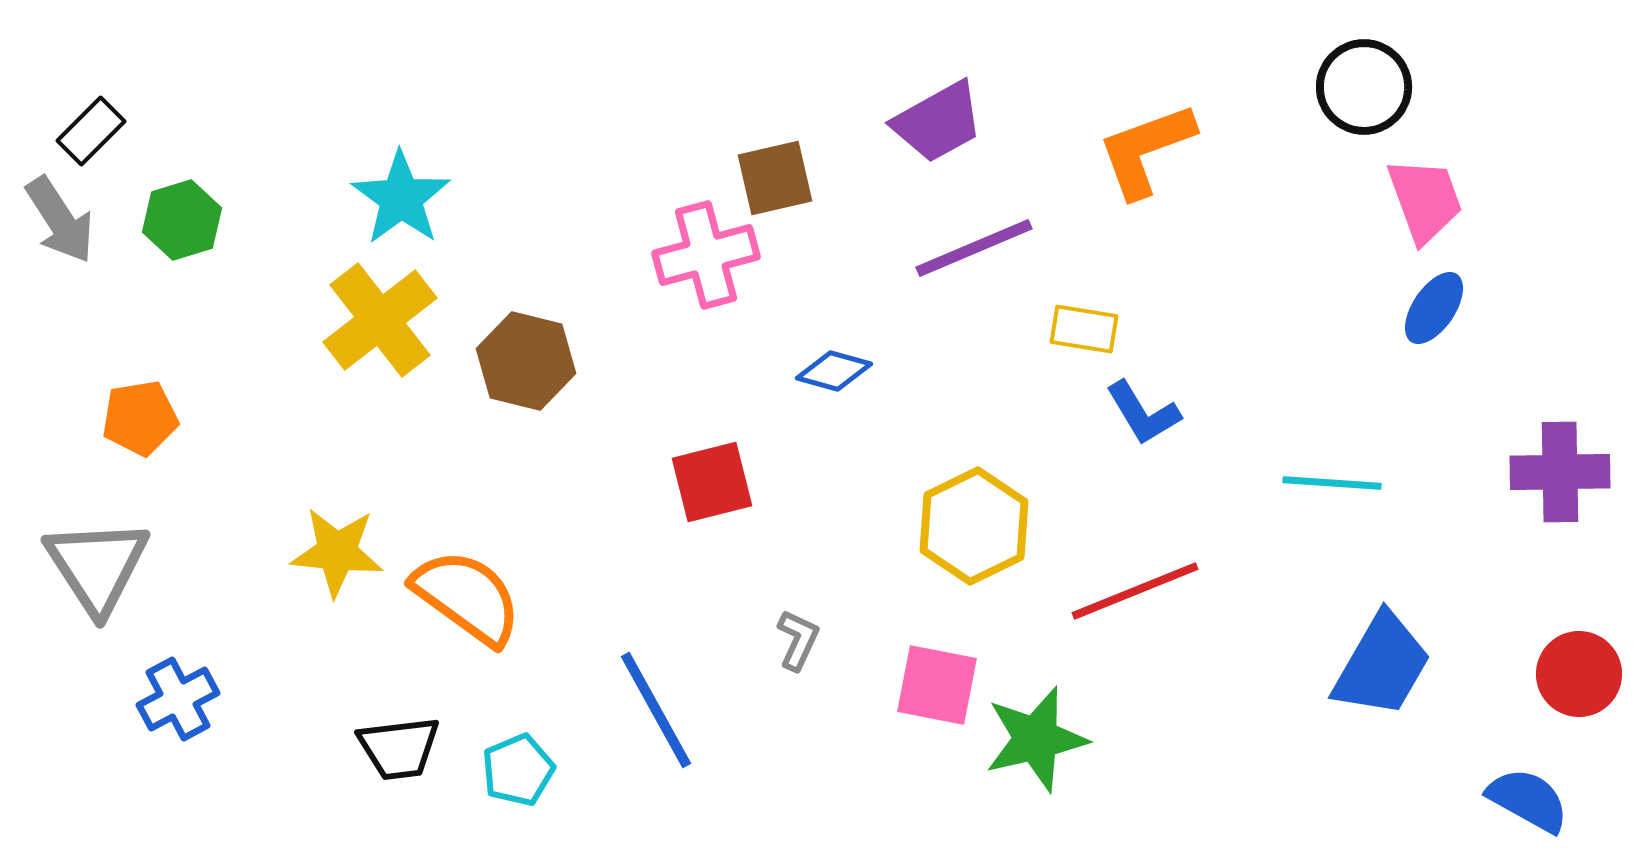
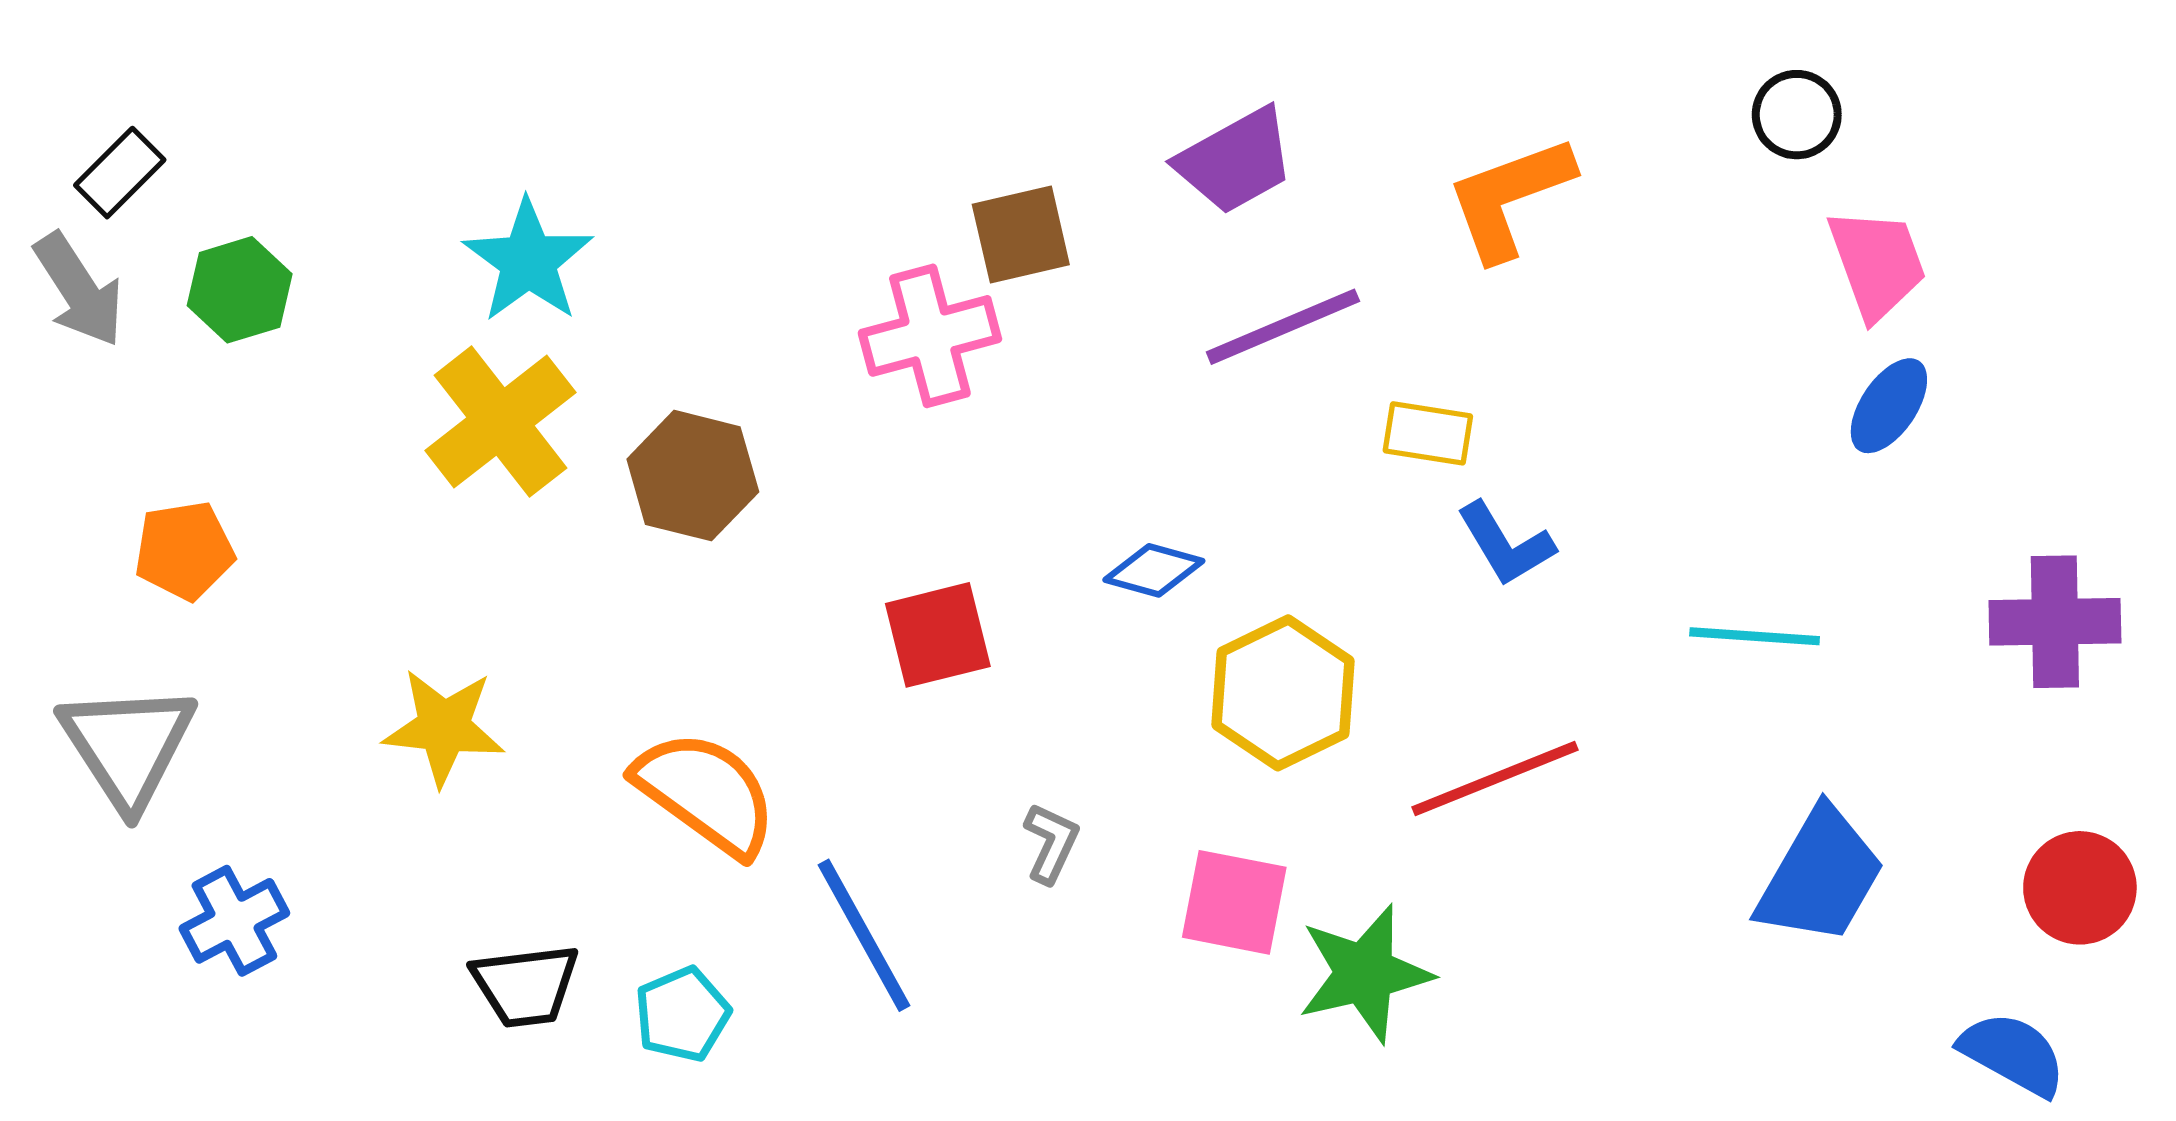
black circle: (1364, 87) -> (1797, 115), size x0.7
blue diamond: (834, 371) -> (1154, 570), moved
orange semicircle: (467, 597) -> (706, 793), moved

